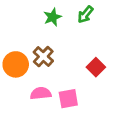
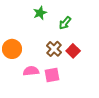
green arrow: (85, 14) -> (65, 23), moved
brown cross: (43, 57) -> (54, 49), moved

